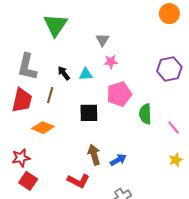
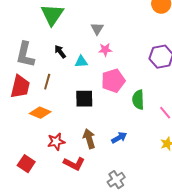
black arrow: (64, 73) -> (60, 52), moved
red star: (21, 158) -> (56, 142), moved
blue arrow: (118, 160) -> (119, 138), moved

